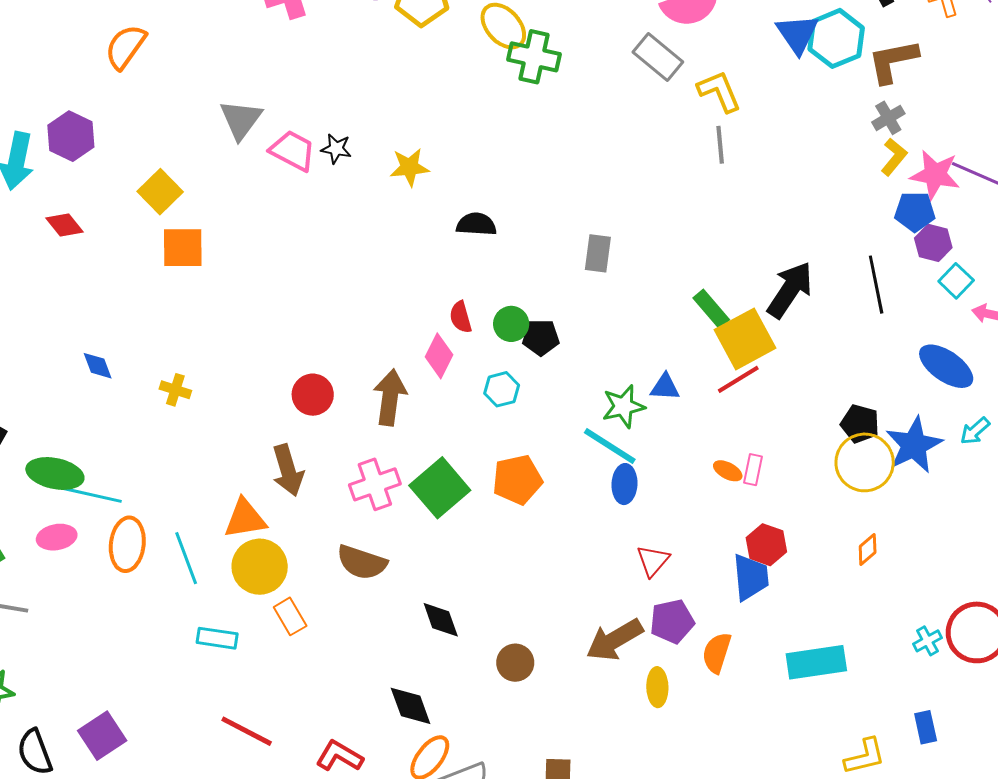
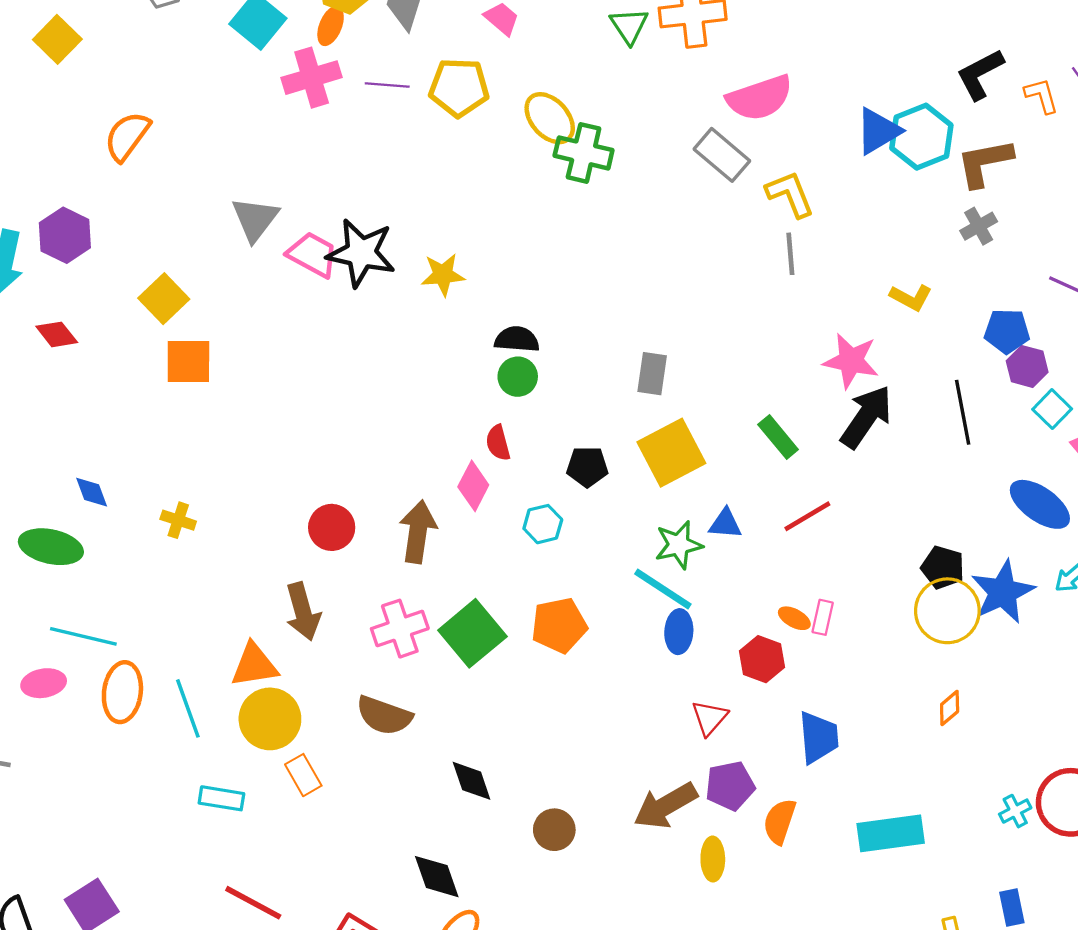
blue triangle: (797, 34) -> (878, 131), turned 33
black star: (336, 149) -> (361, 253), size x2.0
yellow L-shape: (894, 157) -> (911, 297), moved, turned 78
pink star: (935, 175) -> (851, 361), moved
green circle: (511, 324) -> (518, 377), moved
yellow square: (745, 339) -> (671, 453), moved
green ellipse: (55, 473) -> (51, 547), moved
red hexagon: (766, 545) -> (762, 659), moved

